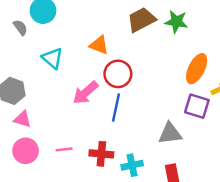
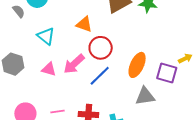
orange ellipse: (197, 69) -> (137, 65), moved
blue line: (116, 108) -> (100, 76), turned 35
pink triangle: (22, 119) -> (49, 69), moved

